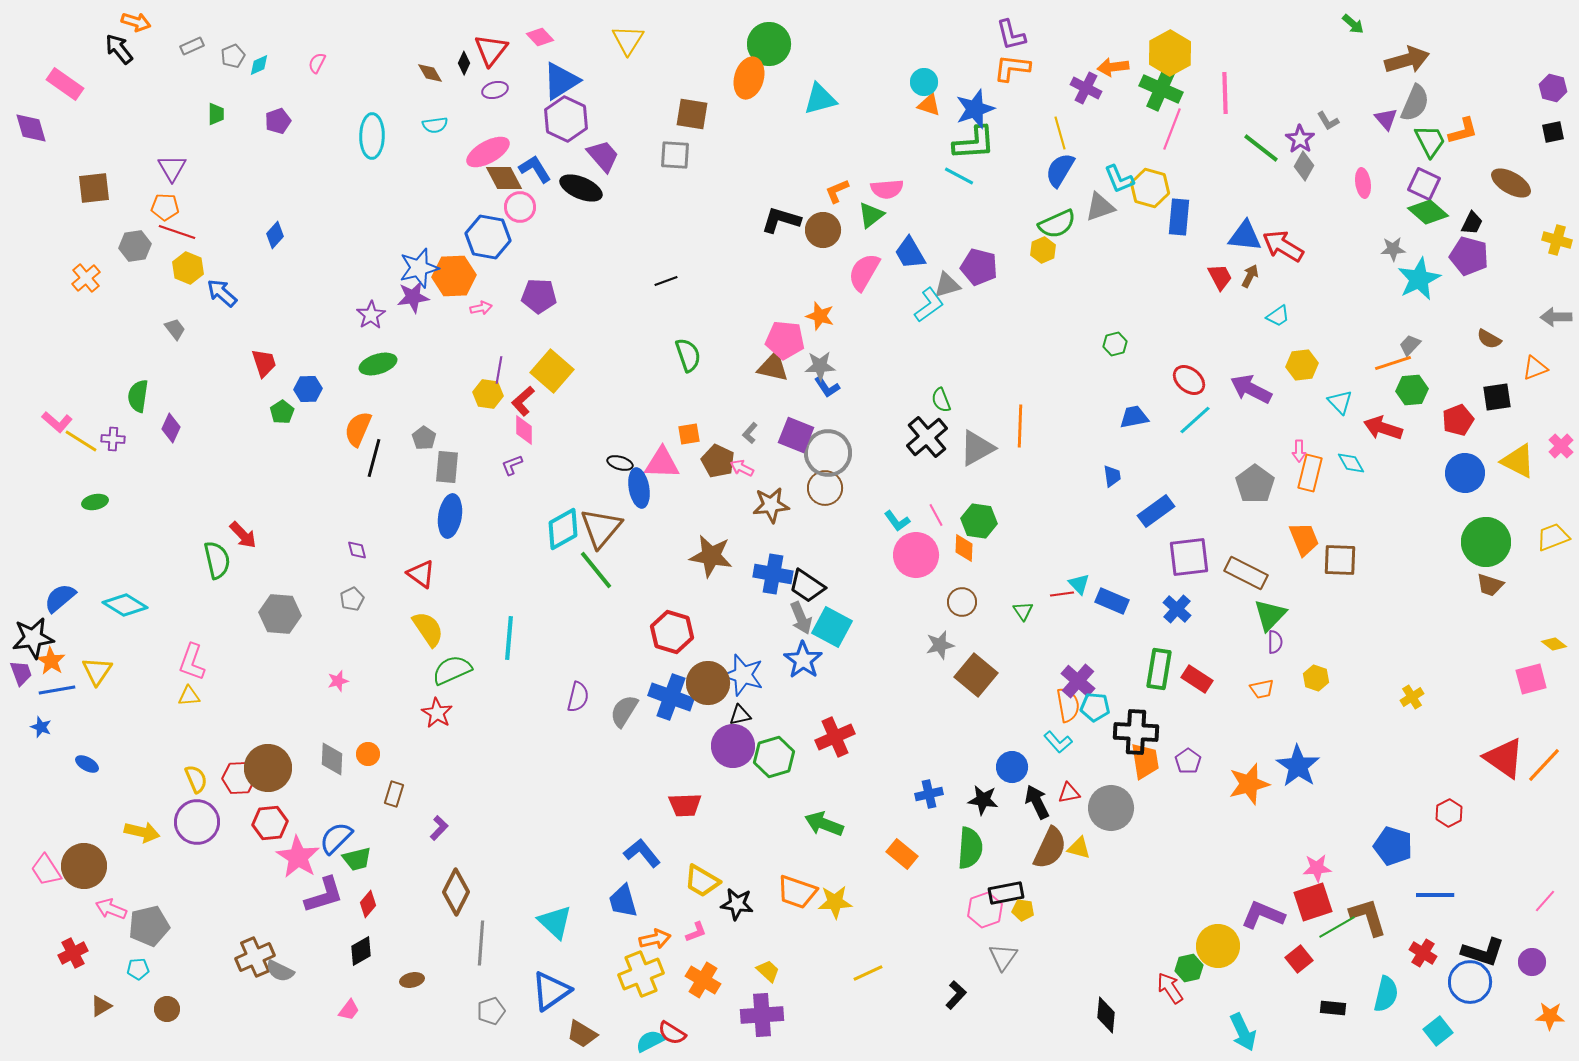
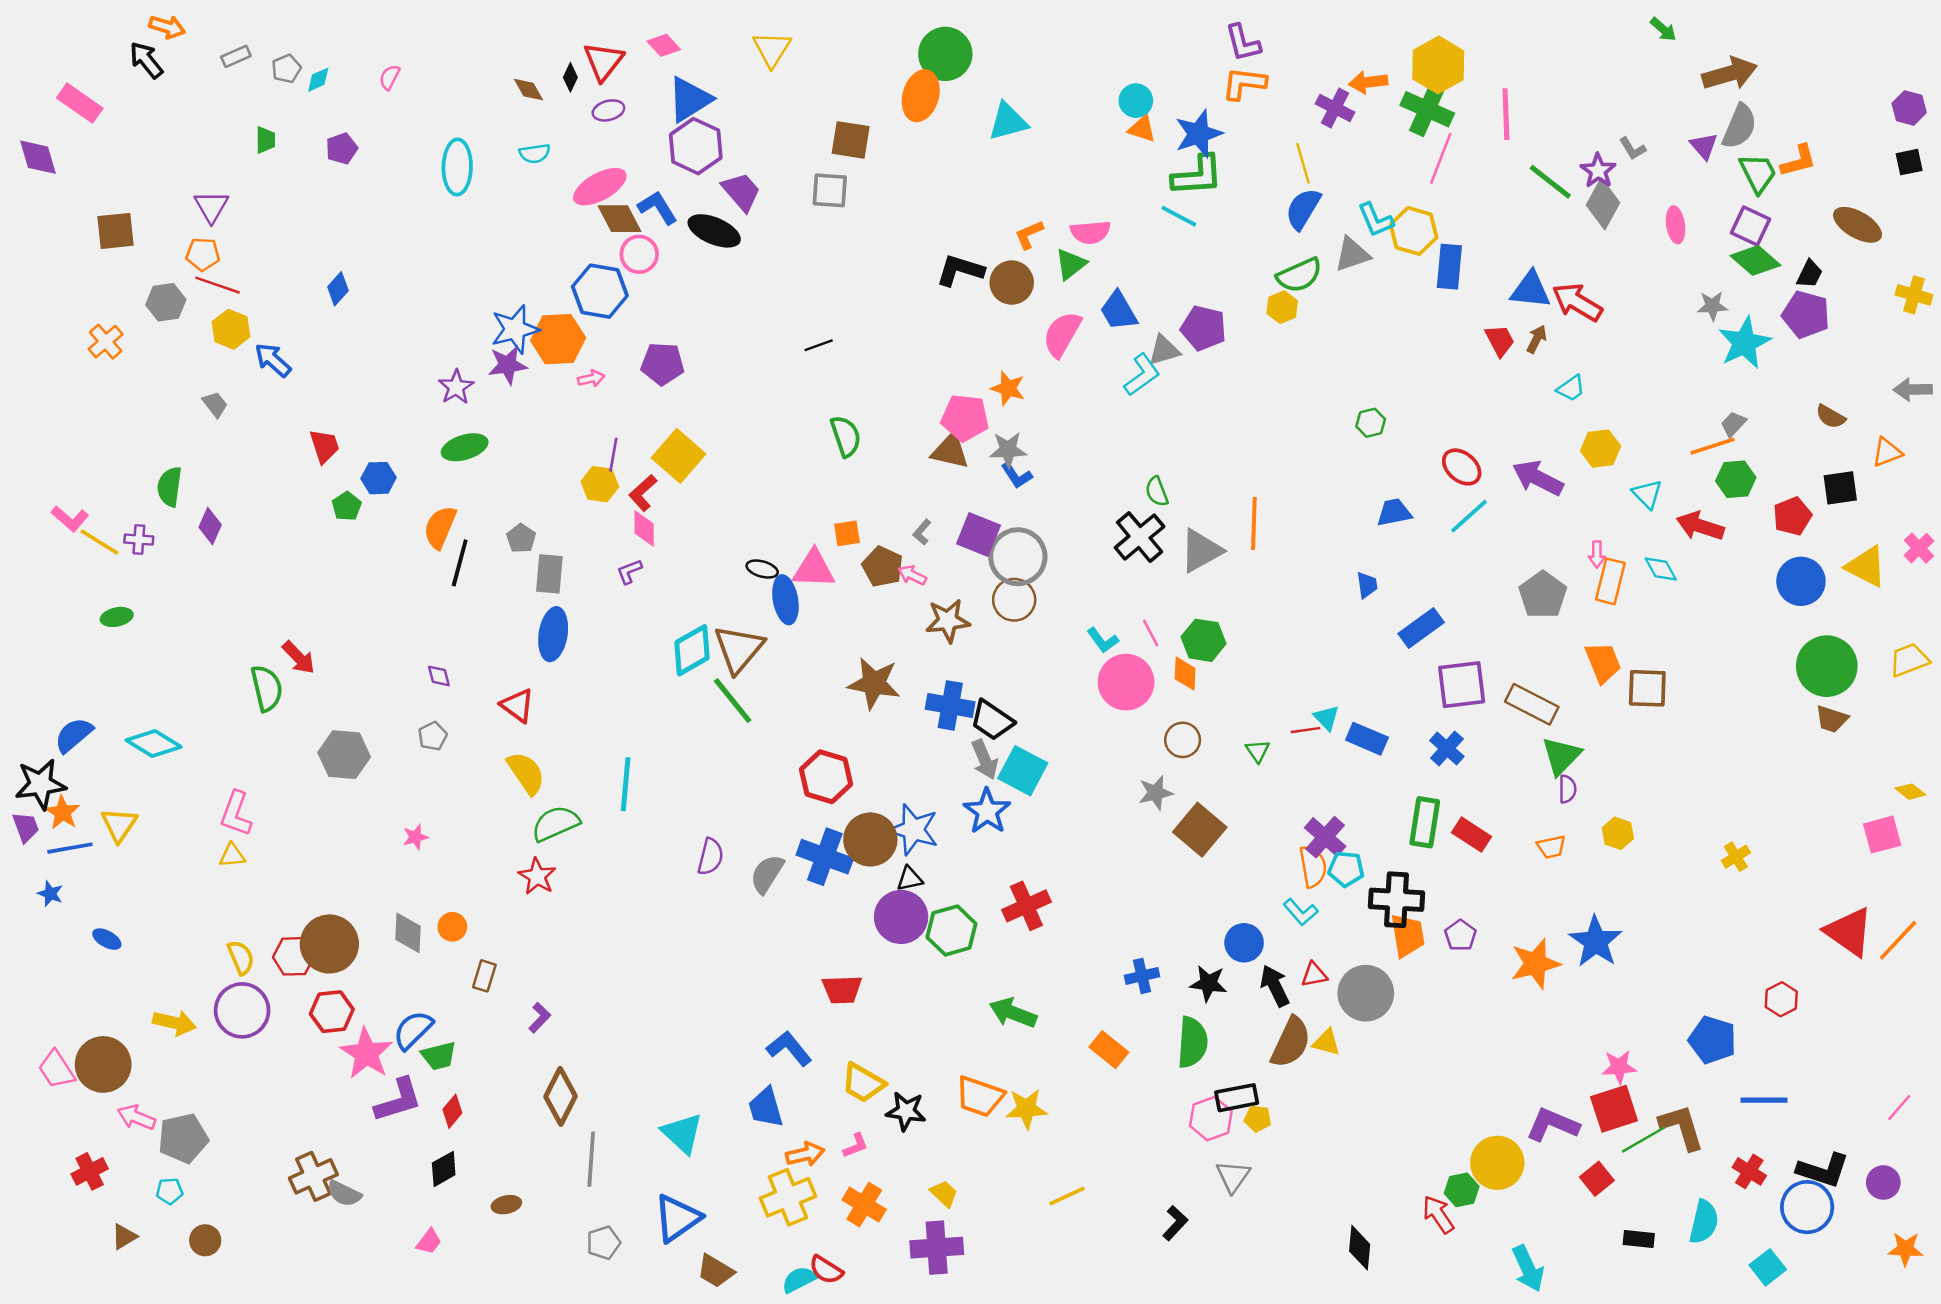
gray diamond: (1304, 166) -> (1603, 204), size x1.4

